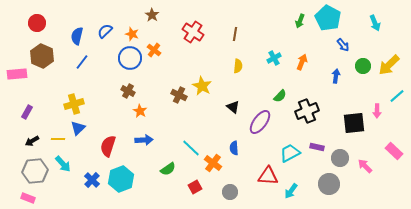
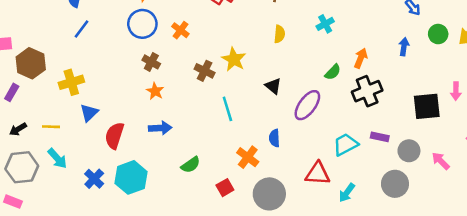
orange cross: (154, 50) -> (180, 30), moved
brown hexagon: (42, 56) -> (31, 63), moved
orange arrow: (302, 62) -> (361, 58), moved
brown cross: (128, 91) -> (151, 62), moved
blue triangle: (78, 128) -> (89, 113), moved
cyan line: (191, 148) -> (227, 109), moved, turned 30
gray circle: (230, 192) -> (269, 194), size x1.6

